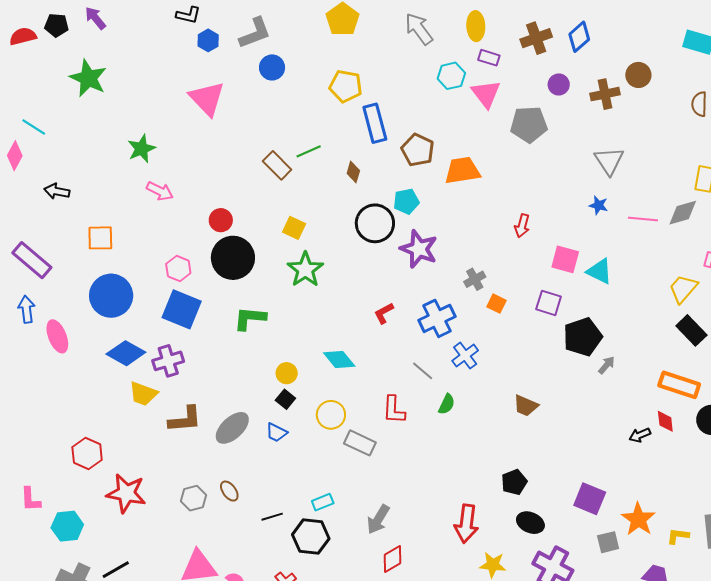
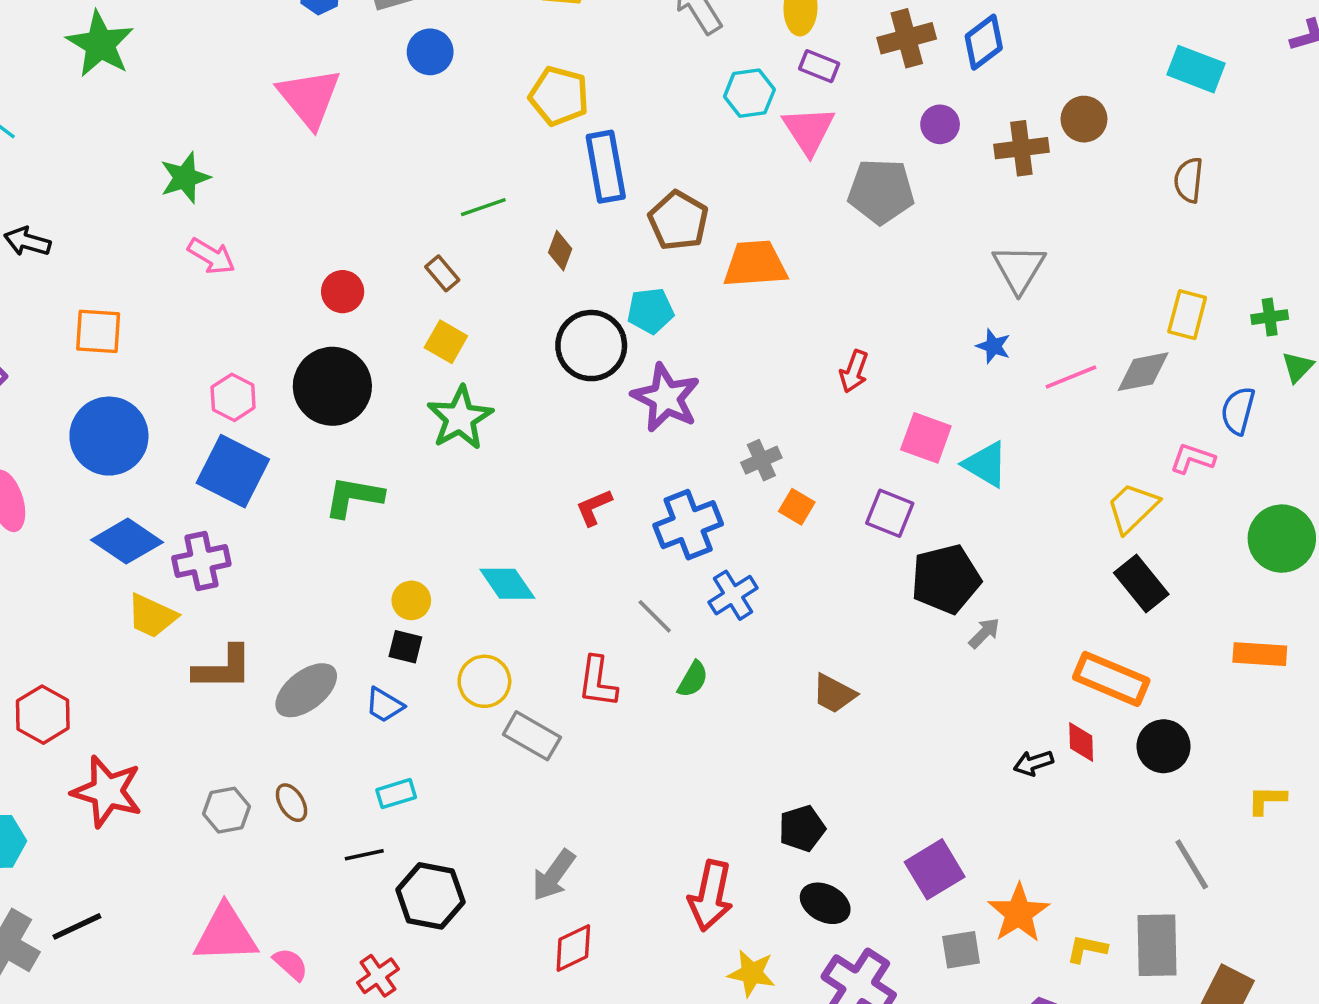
brown rectangle: (277, 165) -> (442, 273), moved, size x0.7
pink line: (643, 219) -> (1071, 377), turned -32
red circle: (221, 220) -> (343, 292), moved
black square: (285, 399) -> (405, 647), turned -30
purple square: (590, 499) -> (935, 869), turned 32
cyan rectangle: (323, 502) -> (396, 794), moved

